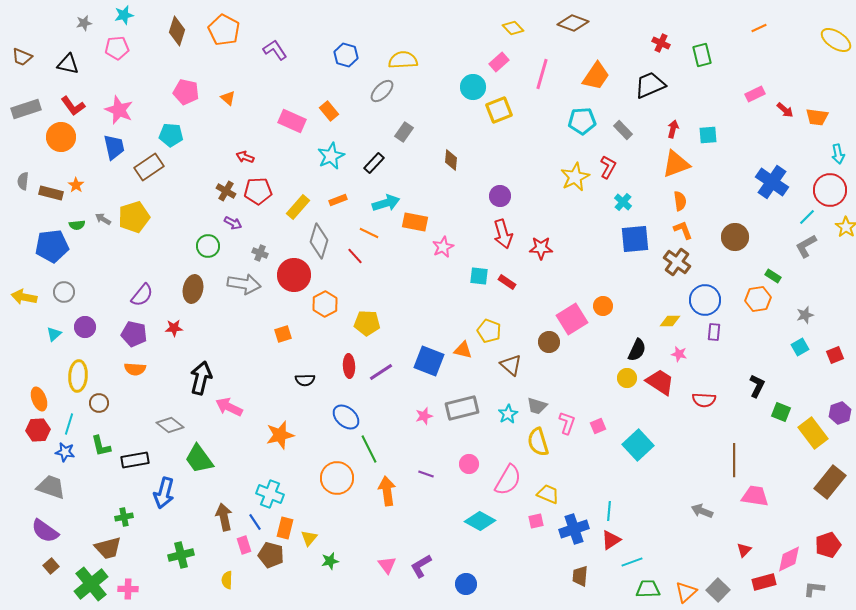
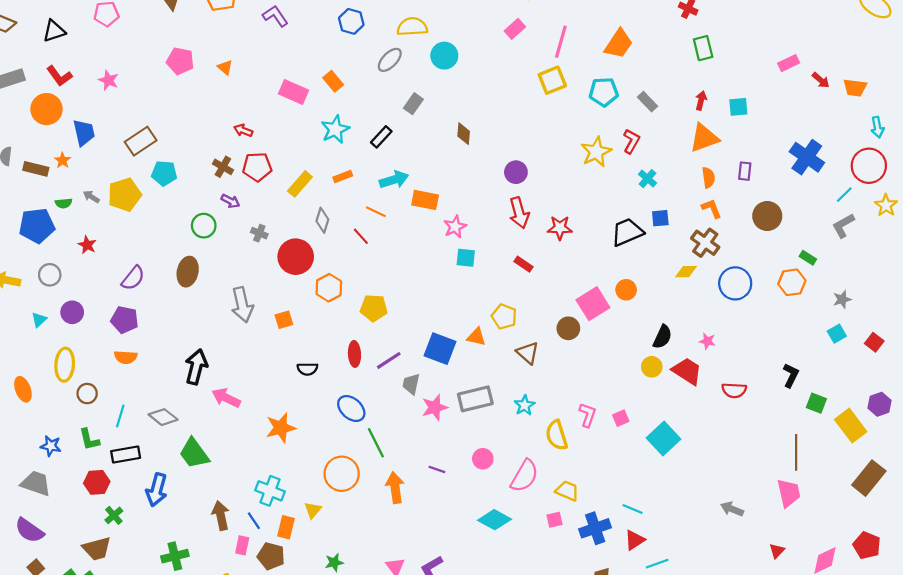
green rectangle: (702, 55) -> (703, 48), moved
black triangle: (68, 64) -> (54, 31), turned -30
black trapezoid: (650, 85) -> (627, 232), moved
cyan circle: (473, 87) -> (444, 56), moved
pink star: (119, 110) -> (109, 80), size x0.7
yellow square: (499, 110) -> (552, 80), moved
cyan pentagon: (171, 135) -> (164, 173), moved
blue trapezoid: (114, 147) -> (84, 133), moved
blue square: (635, 239) -> (660, 218), size x0.6
gray diamond: (319, 241) -> (322, 220), size x0.7
cyan square: (479, 276) -> (466, 258), moved
gray arrow: (244, 284) -> (242, 305), moved, turned 68
yellow diamond: (670, 321) -> (686, 272), moved
red star: (174, 328) -> (87, 245), moved, turned 30
purple rectangle: (714, 332) -> (745, 171), moved
red square: (835, 355) -> (874, 342), turned -30
gray trapezoid: (537, 406) -> (411, 384), moved, turned 85
pink star: (424, 416) -> (435, 407), size x1.4
cyan line: (69, 424) -> (120, 416), moved
red hexagon: (38, 430) -> (97, 482), moved
brown line: (734, 460) -> (796, 452), moved
pink trapezoid: (755, 496) -> (789, 493), turned 68
cyan line: (609, 511) -> (633, 509), turned -72
green cross: (124, 517) -> (114, 515), turned -30
yellow triangle: (309, 538) -> (313, 510), moved
pink rectangle: (244, 545) -> (242, 545), turned 30
red pentagon: (828, 545) -> (867, 545), turned -30

